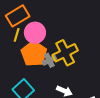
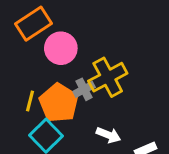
yellow line: (17, 35) -> (30, 101), moved
orange pentagon: (34, 54) -> (59, 103), moved

